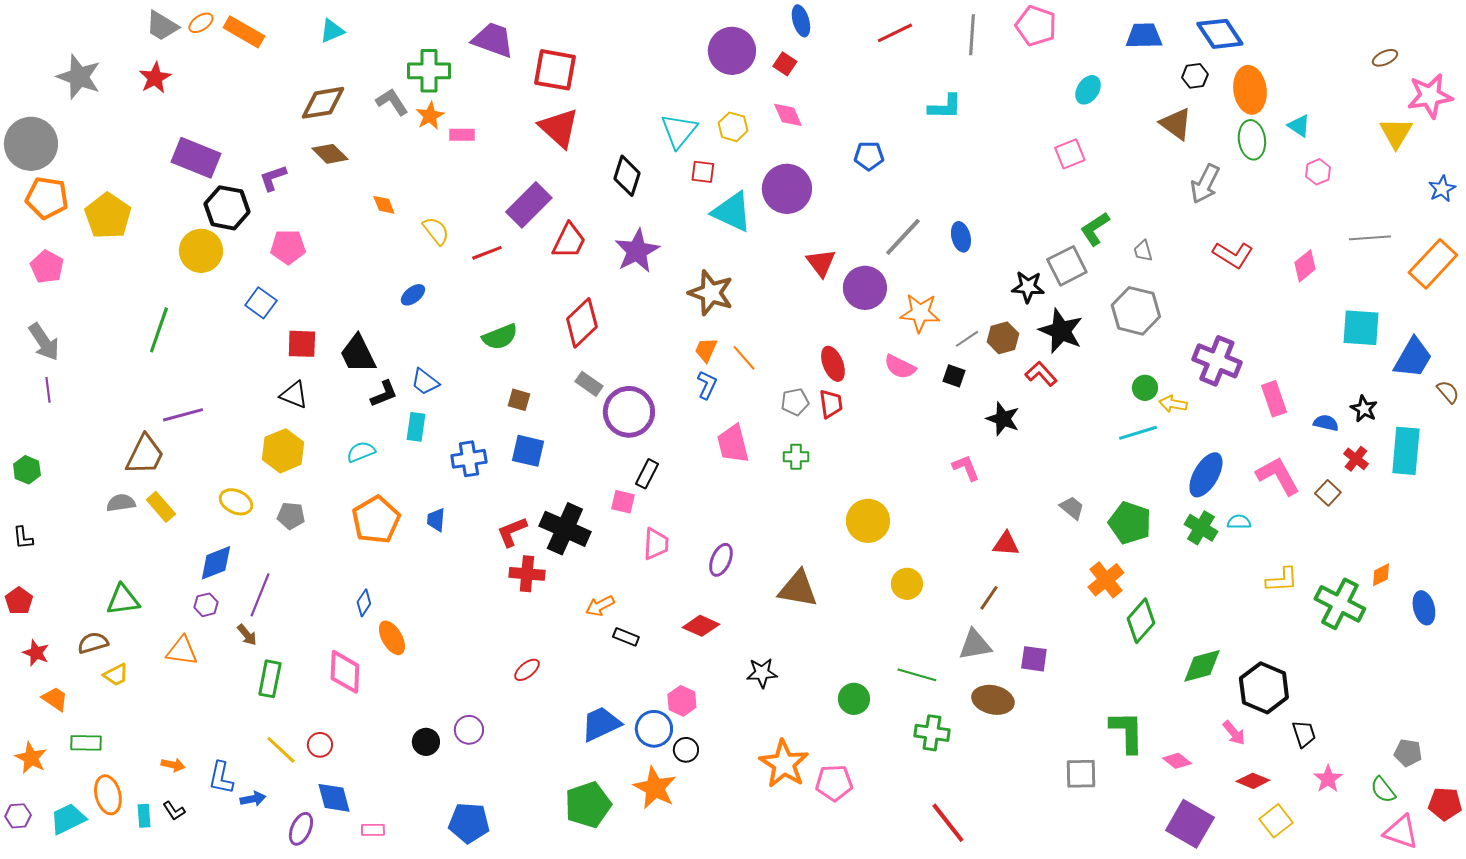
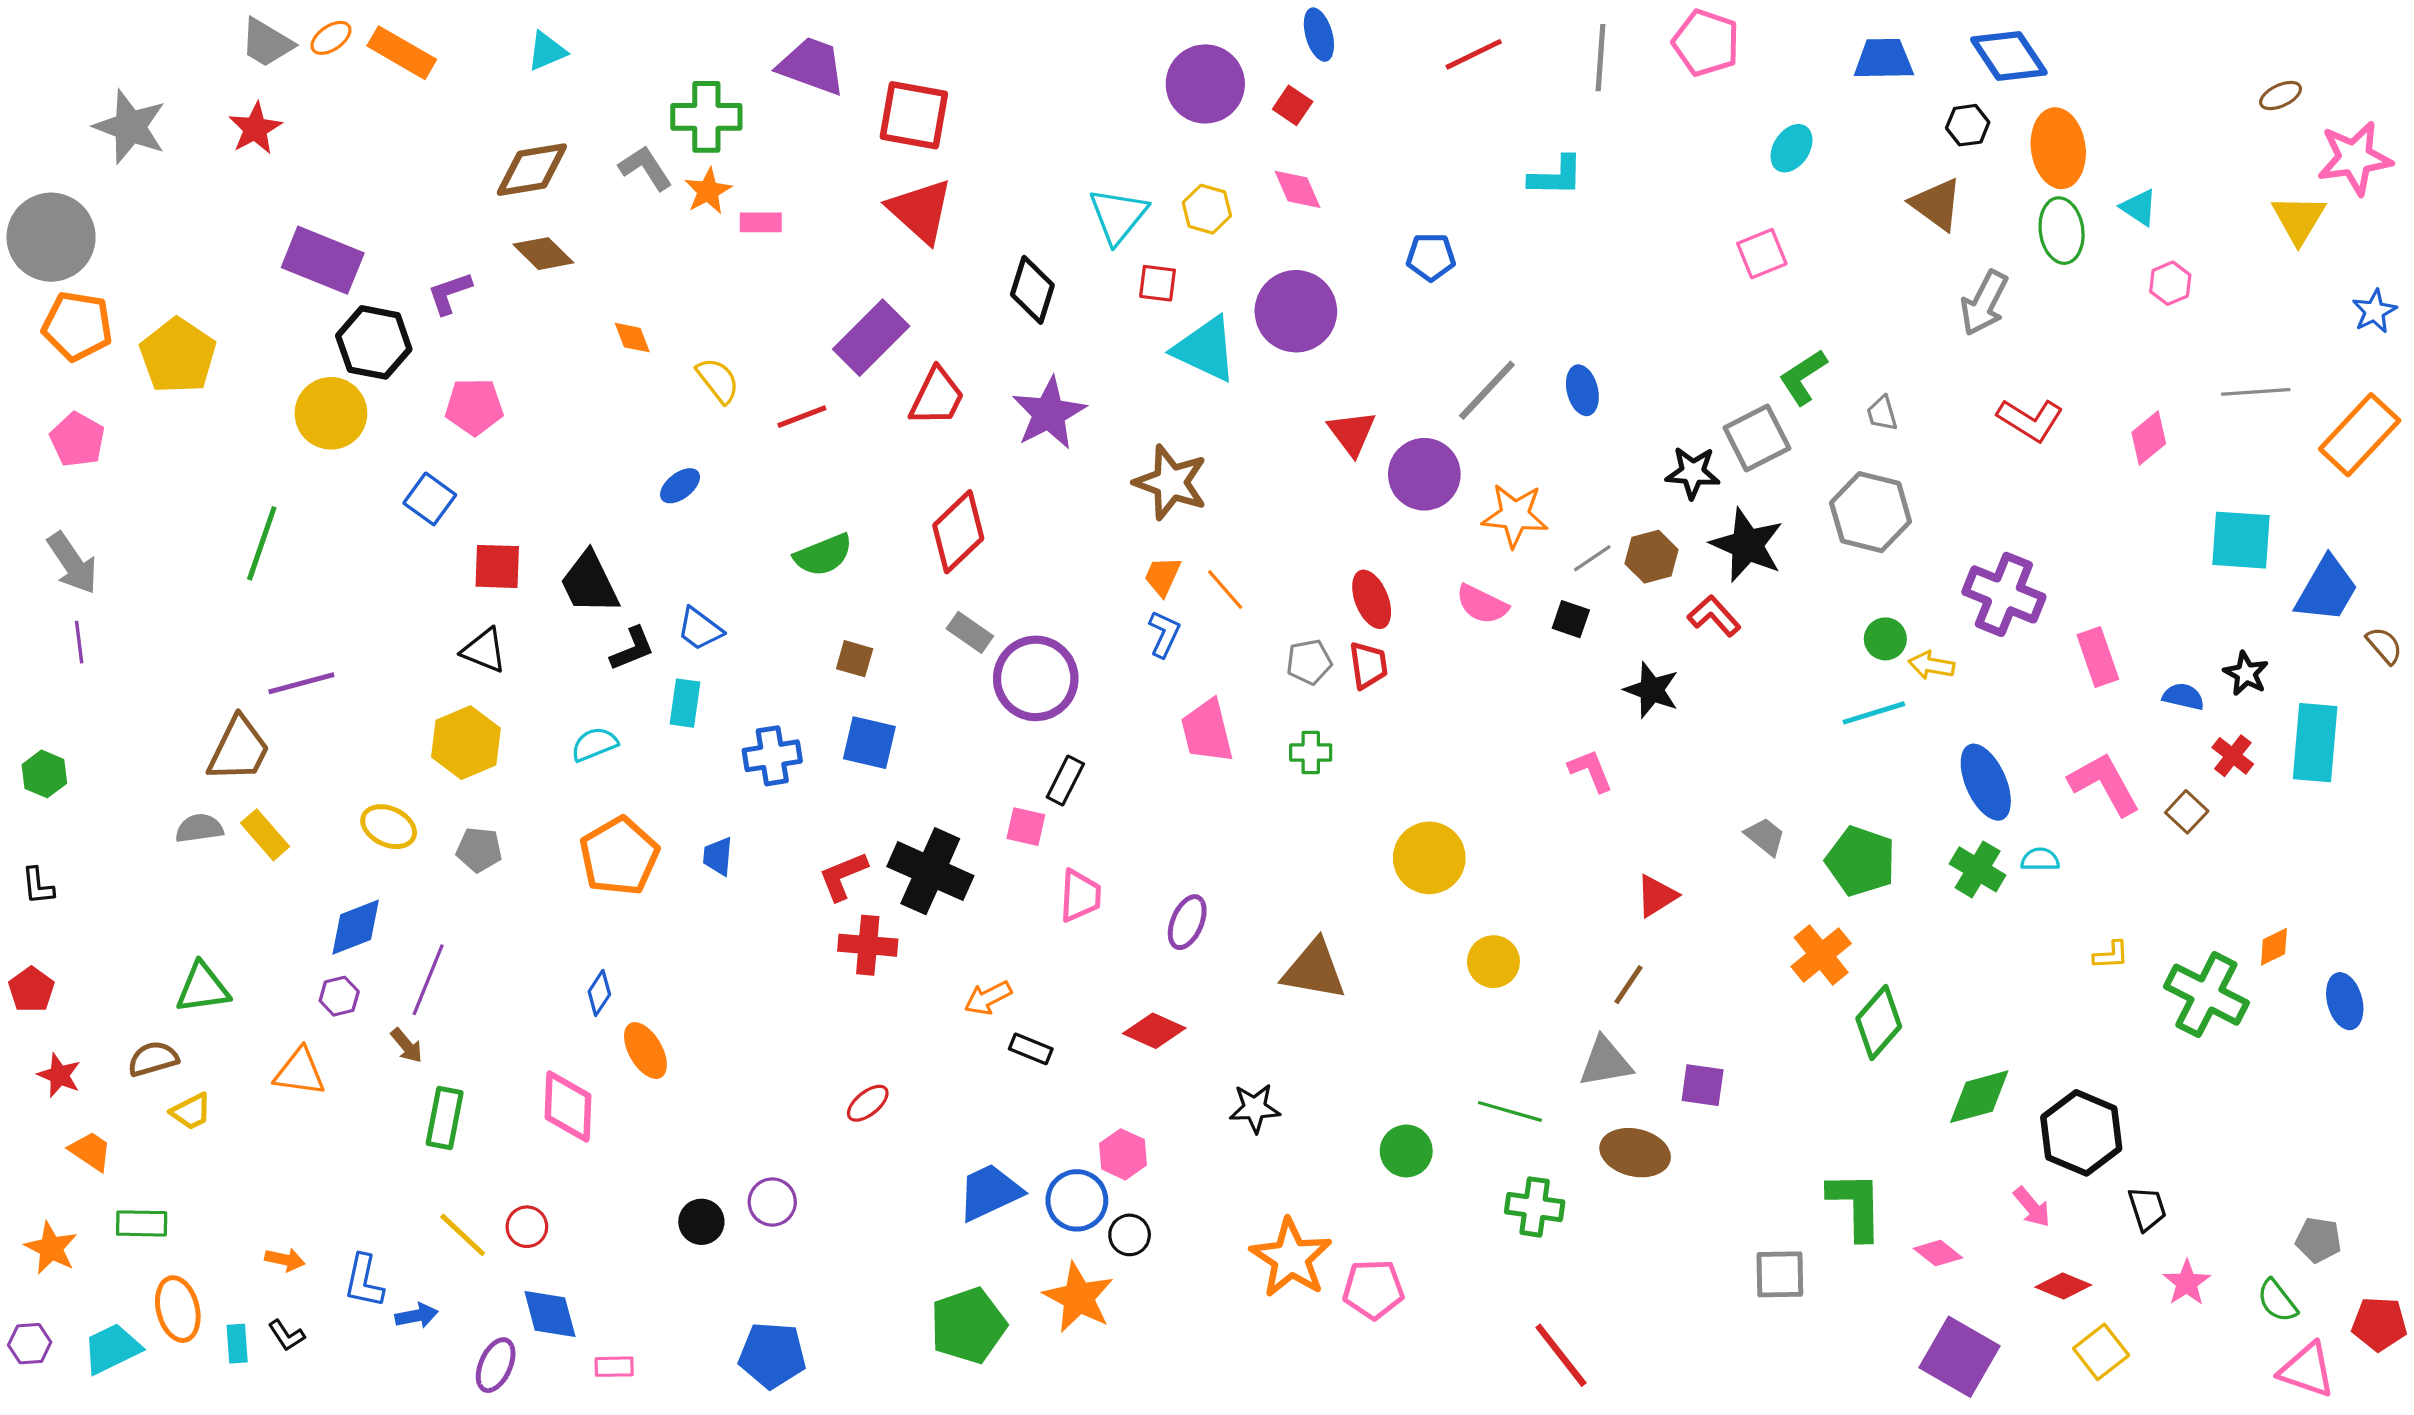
blue ellipse: (1206, 475) -> (1986, 782), turned -54
red triangle: (1006, 544) -> (1656, 896), turned -36
yellow L-shape: (1282, 580) -> (2111, 955), size x0.7

